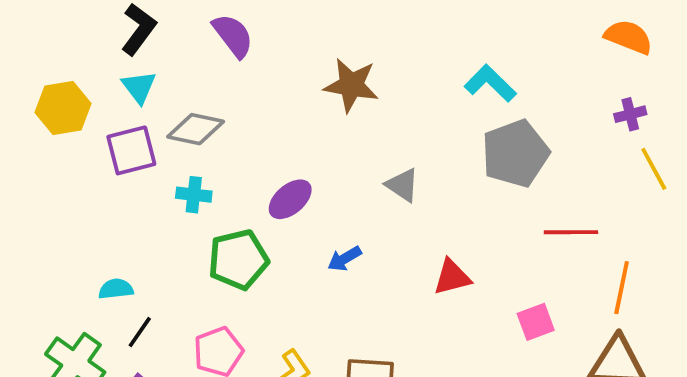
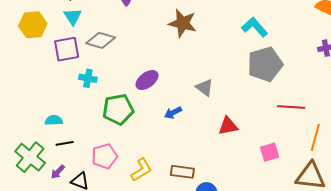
gray triangle: (402, 185) -> (205, 88), moved
cyan cross: (194, 195) -> (88, 78), moved
black line: (140, 332) -> (65, 143), turned 42

